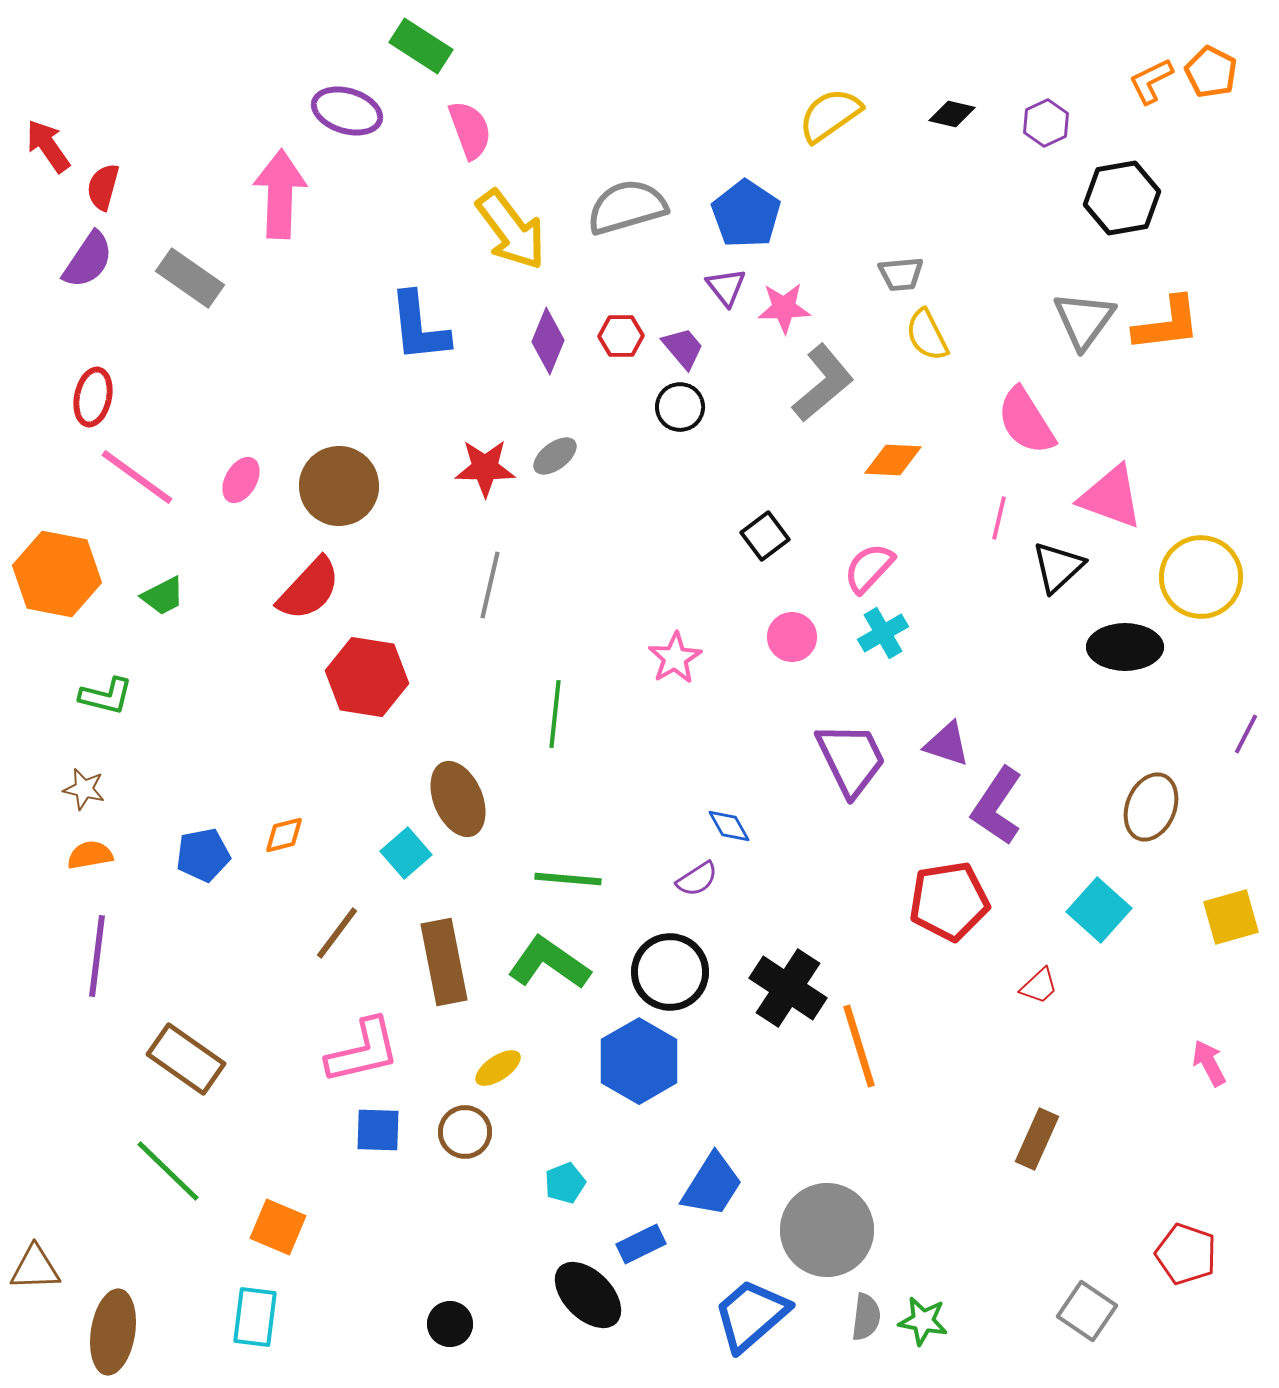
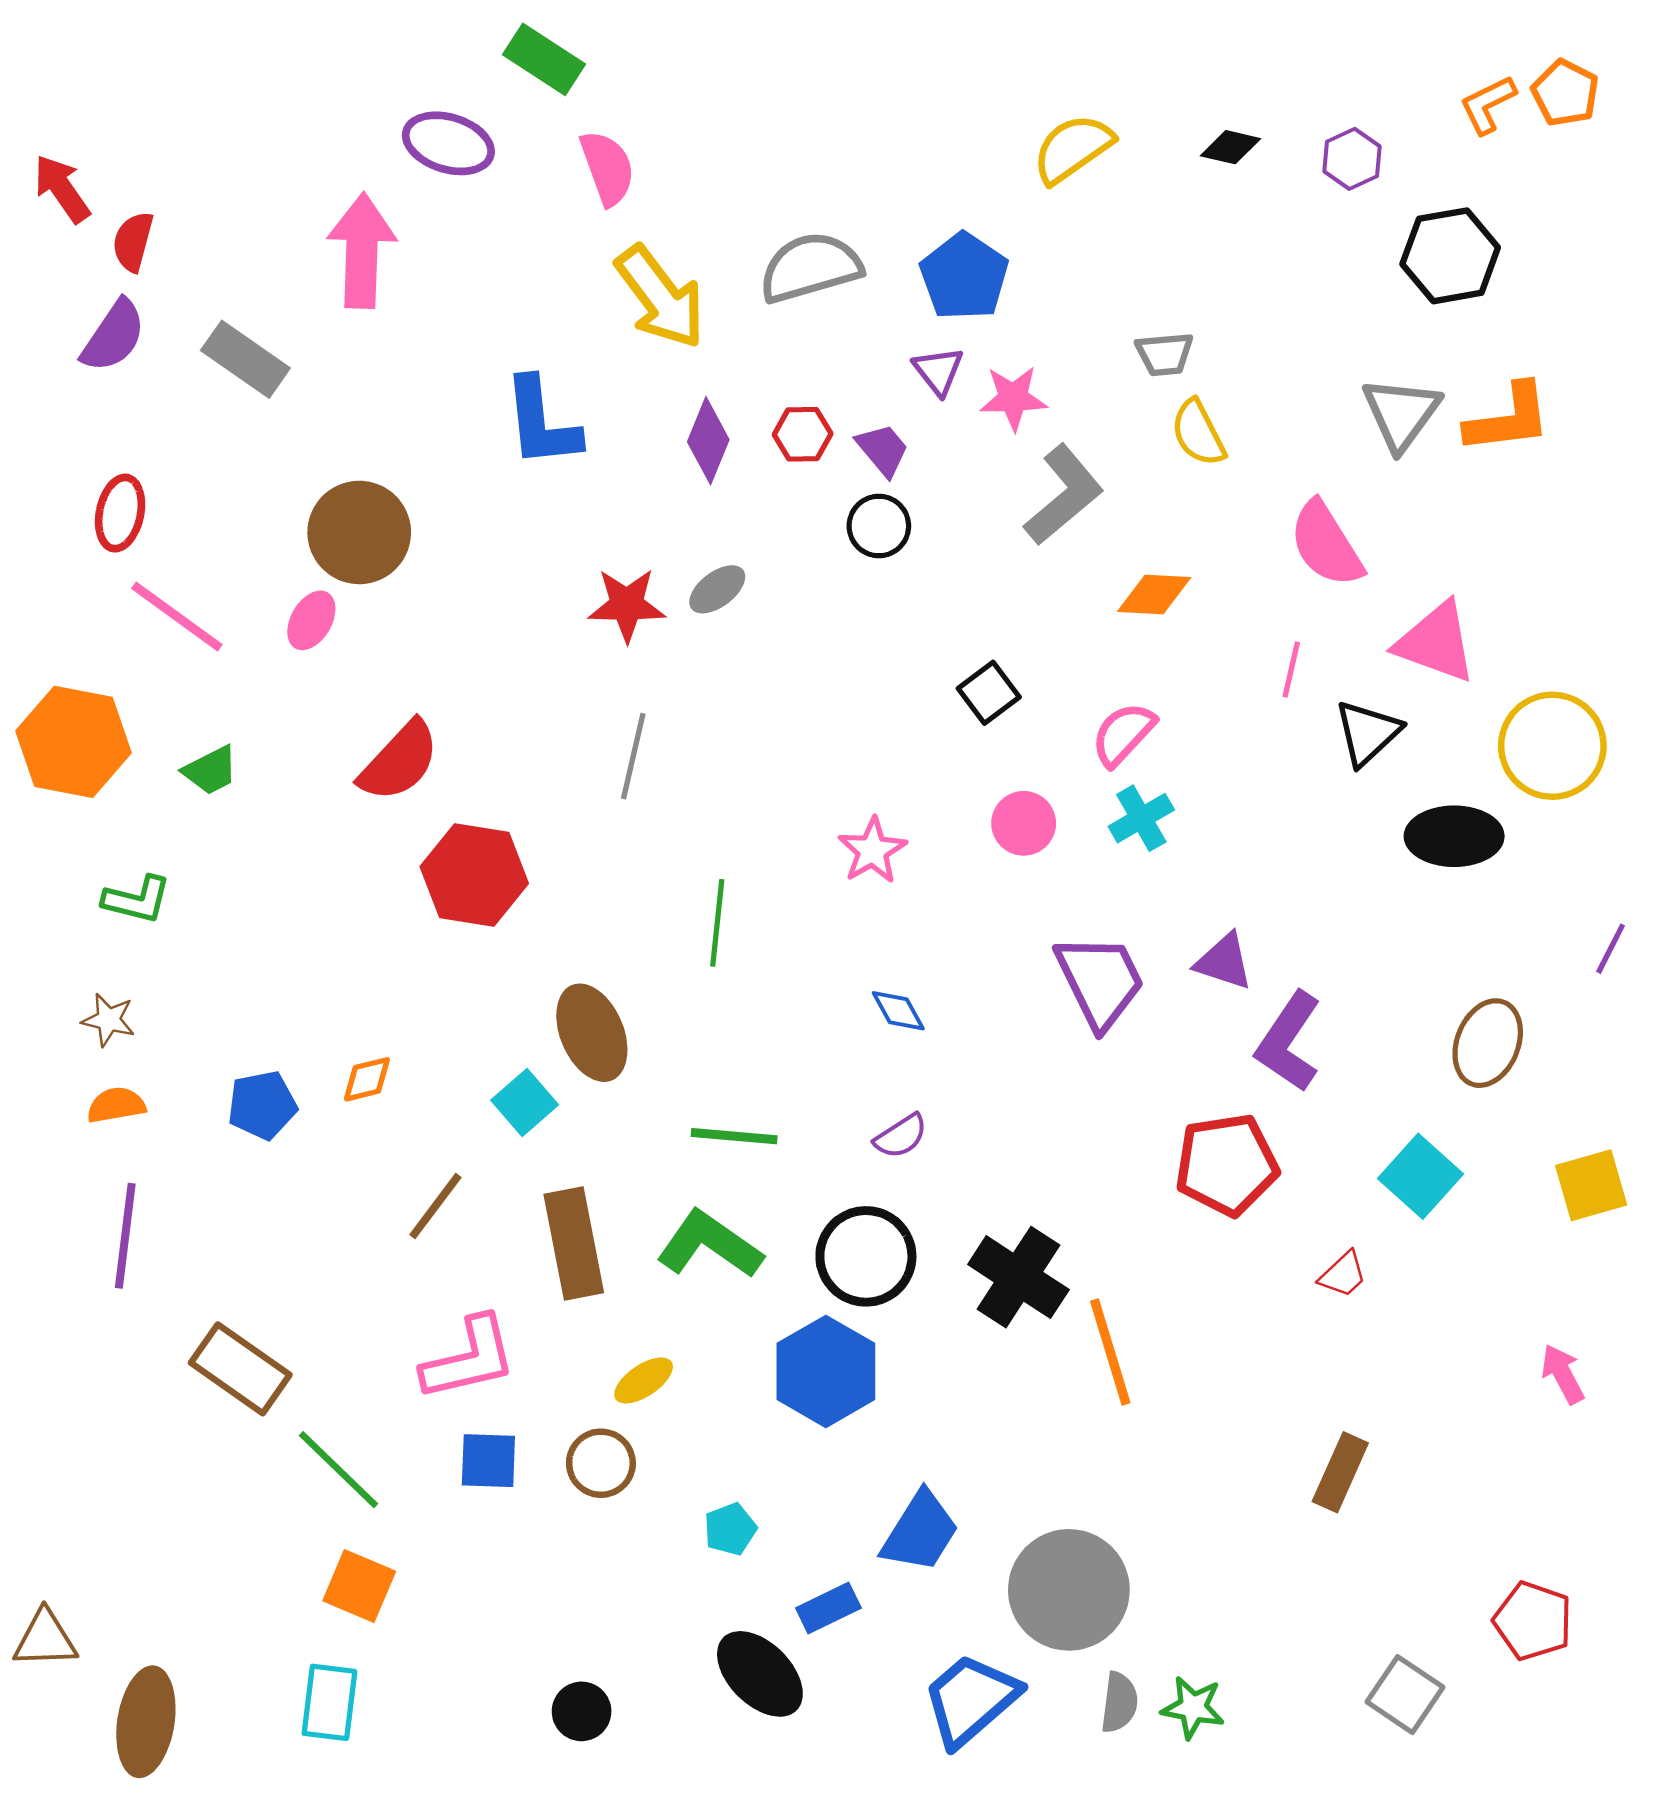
brown circle: (339, 486) -> (359, 532), moved
blue diamond: (729, 826) -> (898, 1011), moved
green line: (168, 1171) -> (339, 1470), moved

